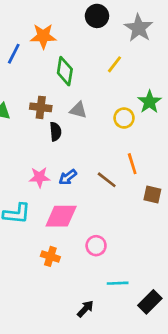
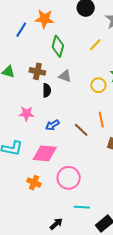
pink star: (40, 177) -> (26, 114), moved
pink circle: (96, 246) -> (69, 178), size x1.5

